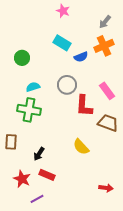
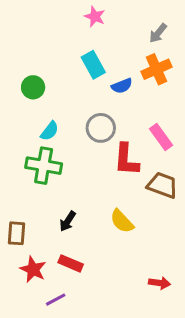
cyan rectangle: (62, 43) -> (93, 65), turned 30
cyan semicircle: (33, 87) -> (50, 131), turned 144
brown rectangle: (11, 142) -> (16, 233), moved
black arrow: (39, 154) -> (68, 221), moved

